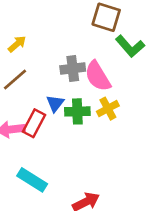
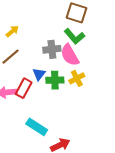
green L-shape: (130, 46) -> (74, 36), moved
cyan rectangle: (32, 180) -> (37, 127), moved

